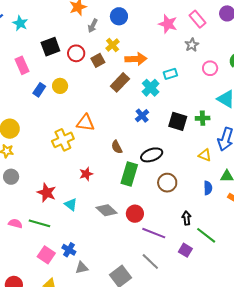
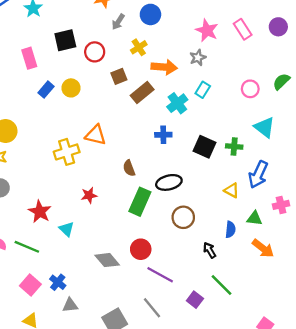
gray star: (192, 45) -> (198, 58), moved
brown square: (98, 60) -> (119, 76), moved
cyan rectangle: (170, 74) -> (203, 90), turned -48
blue cross: (142, 116) -> (163, 135), turned 32
gray diamond: (106, 210) -> (107, 260), moved
black arrow: (187, 218) -> (210, 250), moved, turned -32

